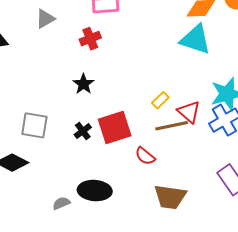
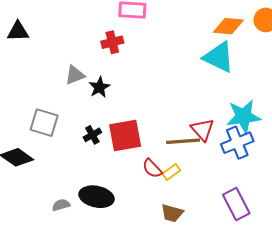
gray triangle: (45, 19) -> (75, 75), moved
yellow rectangle: (160, 100) -> (171, 172), moved
brown trapezoid: (170, 197) -> (172, 213), size x0.7

